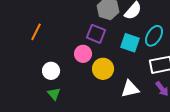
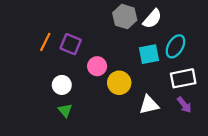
purple square: (96, 34) -> (71, 44), moved
cyan square: (130, 43) -> (149, 54), turned -30

